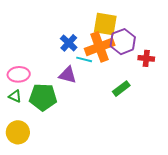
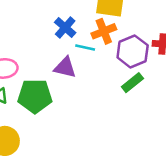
purple hexagon: (123, 42) -> (133, 51), moved
orange cross: (100, 47) -> (104, 31), size x0.7

